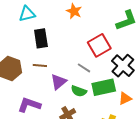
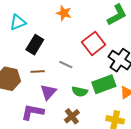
black rectangle: (41, 38) -> (35, 45), turned 48
gray line: (84, 68) -> (66, 65), moved
purple triangle: (58, 82) -> (48, 92), moved

